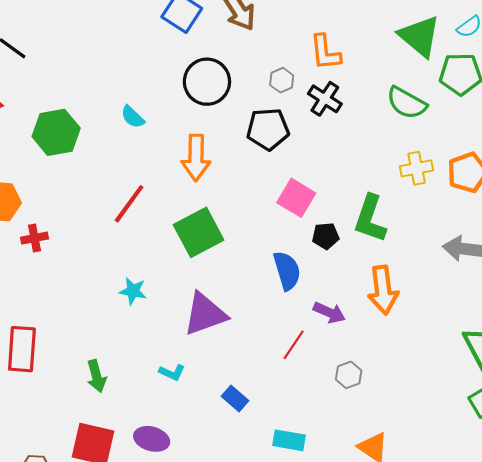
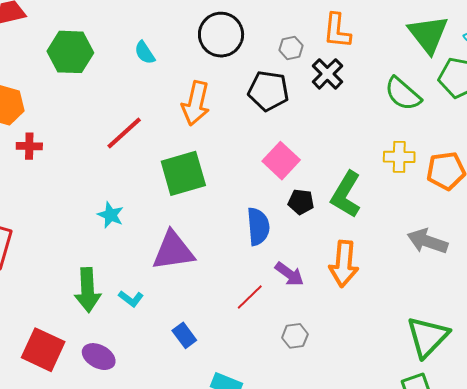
green arrow: (97, 376) -> (88, 290), moved, size x1.4

